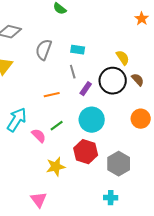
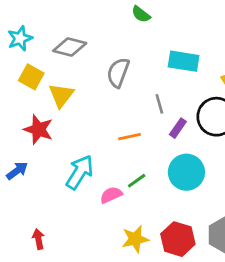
cyan rectangle: (78, 50) -> (184, 61), moved, size x1.5
pink semicircle: (39, 136) -> (111, 195), turned -70
red hexagon: (86, 152) -> (178, 239), moved

